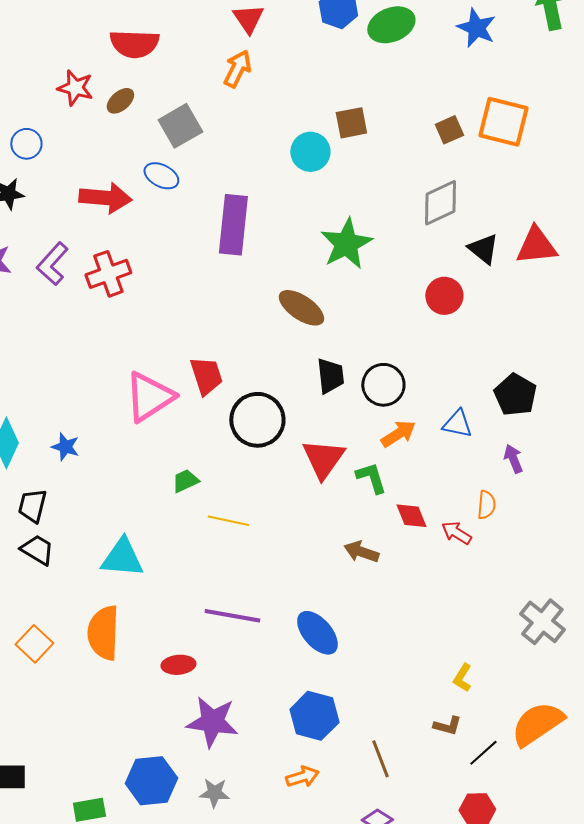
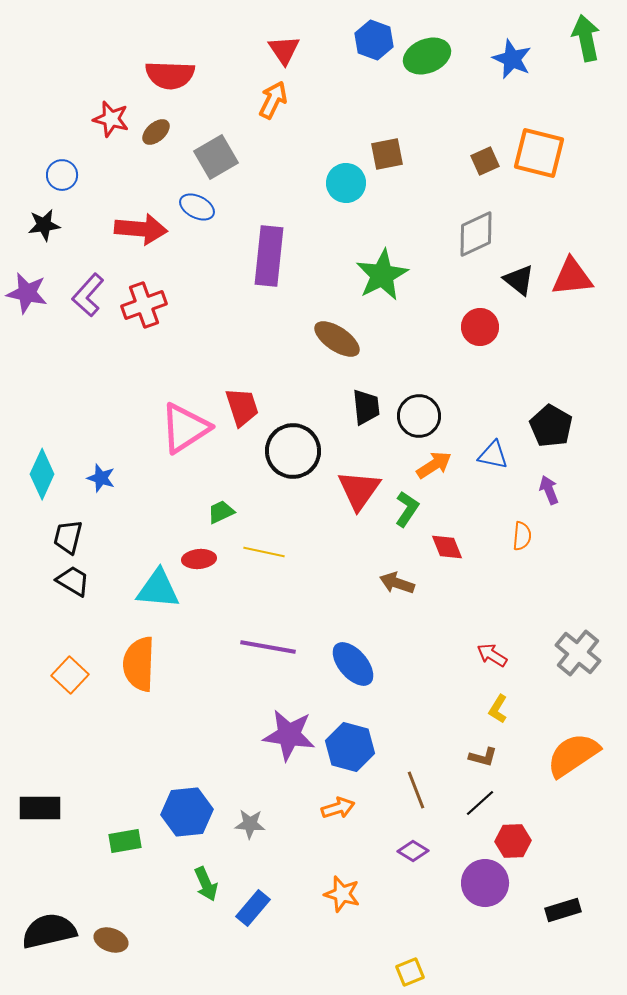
green L-shape: (371, 478) -> (407, 509), turned 51
red arrow: (456, 533) -> (492, 655), moved
red ellipse: (178, 665) -> (199, 559), moved
purple star: (212, 722) -> (289, 735), moved
black line: (483, 753) -> (480, 803), moved

